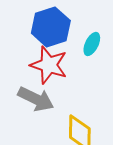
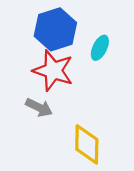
gray arrow: (36, 99) -> (39, 107), size x0.7

